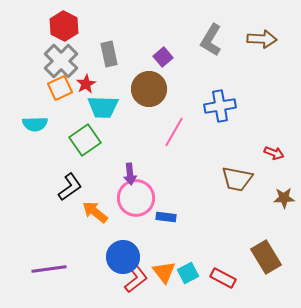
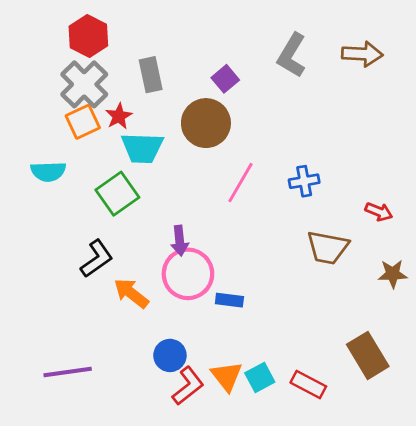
blue cross: (220, 106) -> (304, 181), moved, size x0.7
blue circle: (123, 257) -> (170, 355), size x0.7

